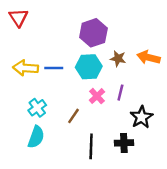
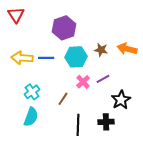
purple hexagon: (93, 33) -> (64, 28), moved
purple line: (120, 93) -> (103, 79), turned 48

